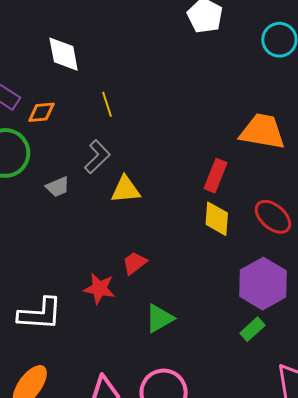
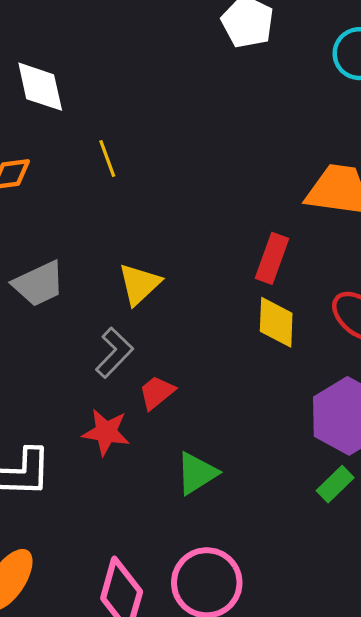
gray L-shape: (97, 157) -> (114, 353), moved
gray trapezoid: (58, 187) -> (39, 284), size x1.5
yellow triangle: (126, 190) -> (139, 284), turned -36

